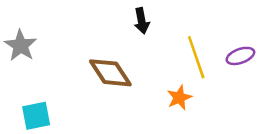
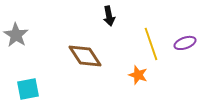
orange star: (179, 98) -> (138, 75), turned -30

